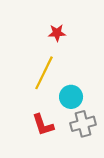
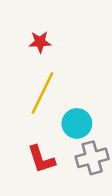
red star: (57, 33) -> (40, 42), moved

